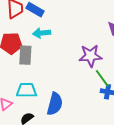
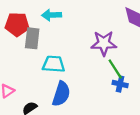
cyan trapezoid: (26, 90) -> (54, 64), moved

